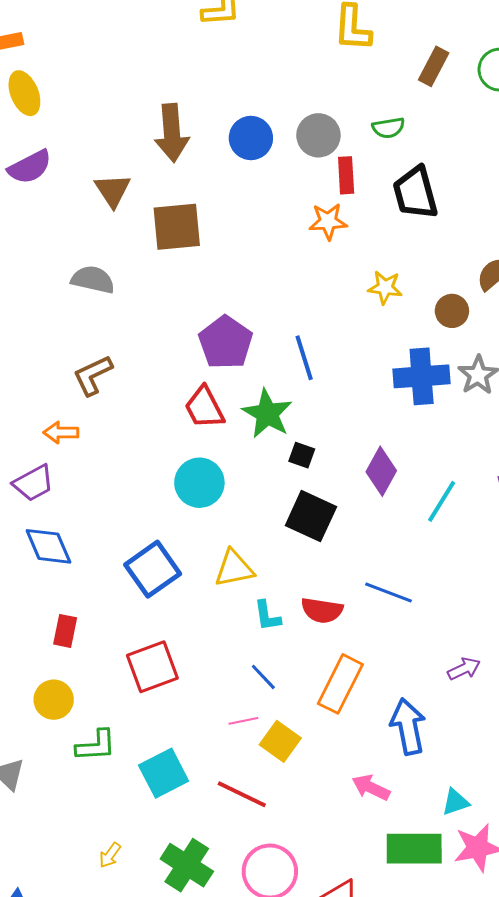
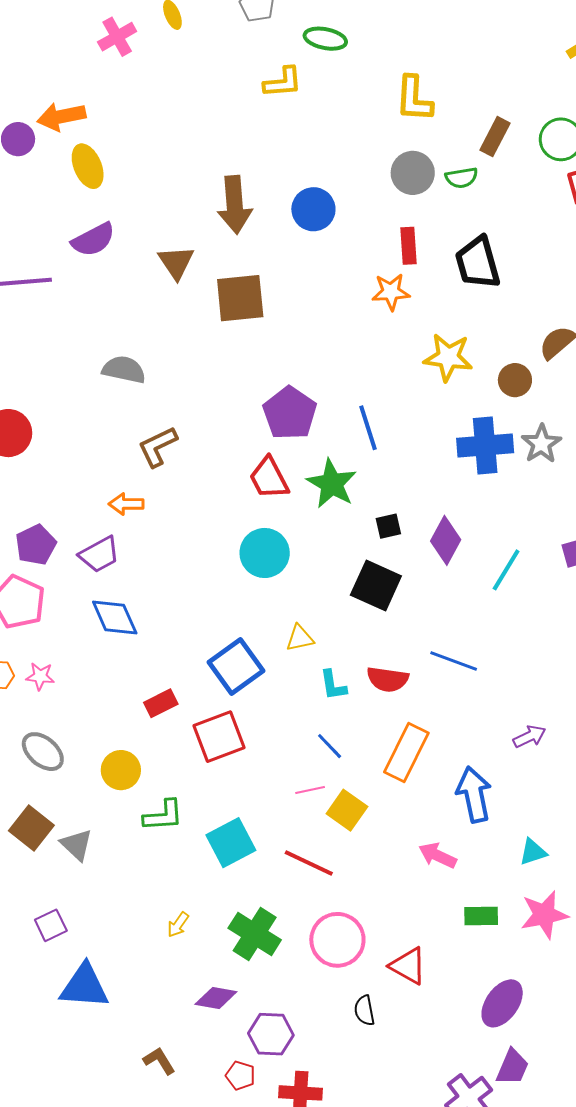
green semicircle: (388, 128) -> (462, 178), moved
gray circle: (318, 135) -> (413, 173), moved
gray semicircle: (93, 280) -> (124, 370), moved
yellow star: (385, 287) -> (448, 357), size x1.4
black square: (302, 455) -> (388, 526), moved, turned -32
yellow triangle: (234, 568) -> (300, 638), size x0.7
blue square: (153, 569) -> (236, 667), moved
red rectangle: (65, 631) -> (161, 703), moved, turned 52
cyan triangle: (455, 802) -> (533, 852), moved
green rectangle: (414, 849) -> (481, 916), size x0.6

